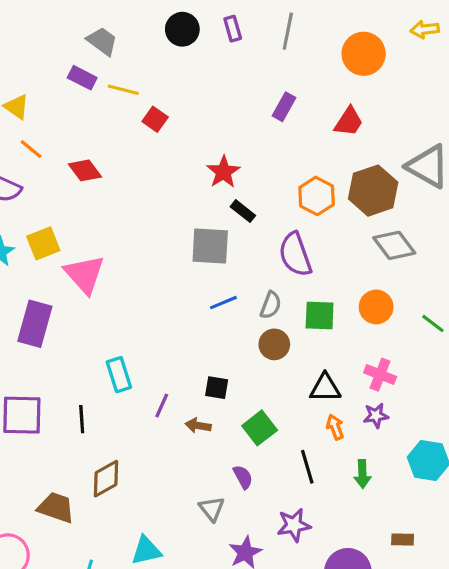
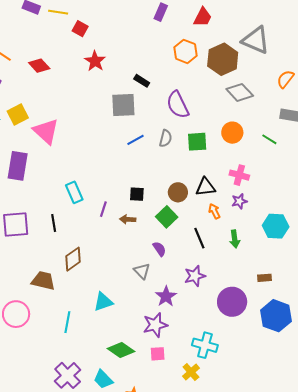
red star: (223, 172) -> (95, 61), moved
orange hexagon: (317, 196) -> (186, 51), moved
brown circle: (274, 344) -> (178, 192), moved

